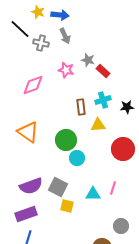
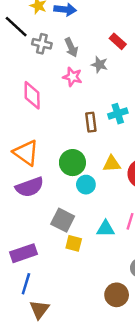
gray arrow: (65, 36) -> (71, 47), moved
red rectangle: (103, 71) -> (118, 41), moved
pink diamond: (33, 85) -> (32, 95), turned -70
yellow triangle: (98, 125) -> (112, 164), moved
purple semicircle: (31, 186) -> (30, 187), moved

